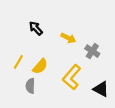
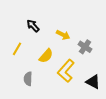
yellow line: (18, 62) -> (17, 49), moved
yellow semicircle: (40, 66) -> (46, 56), moved

